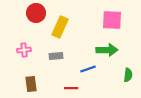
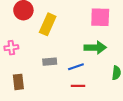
gray rectangle: (56, 56) -> (50, 62), moved
red line: (71, 88) -> (78, 86), moved

